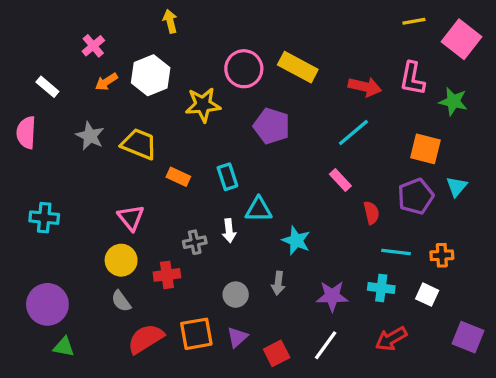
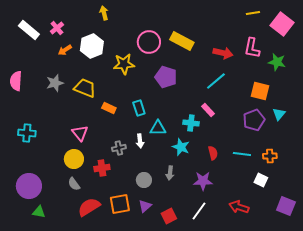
white rectangle: (47, 87) -> (29, 30), moved, size x1.5
gray star: (90, 136) -> (55, 83), turned 30
red semicircle: (371, 213) -> (213, 153), moved
cyan cross: (381, 288) -> (191, 123), moved
red arrow: (391, 339) -> (239, 207), turned 48

